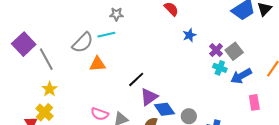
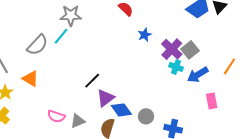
gray star: (116, 14) -> (71, 15), size x1.5
cyan line: (106, 35) -> (61, 36), turned -36
purple cross: (216, 50) -> (172, 49), size x1.5
orange triangle: (98, 64) -> (31, 79), moved, turned 36

